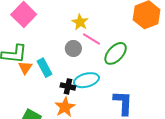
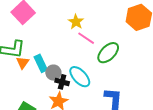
gray circle: (73, 48) -> (53, 73), moved
cyan ellipse: (86, 80) -> (80, 77), turned 60

